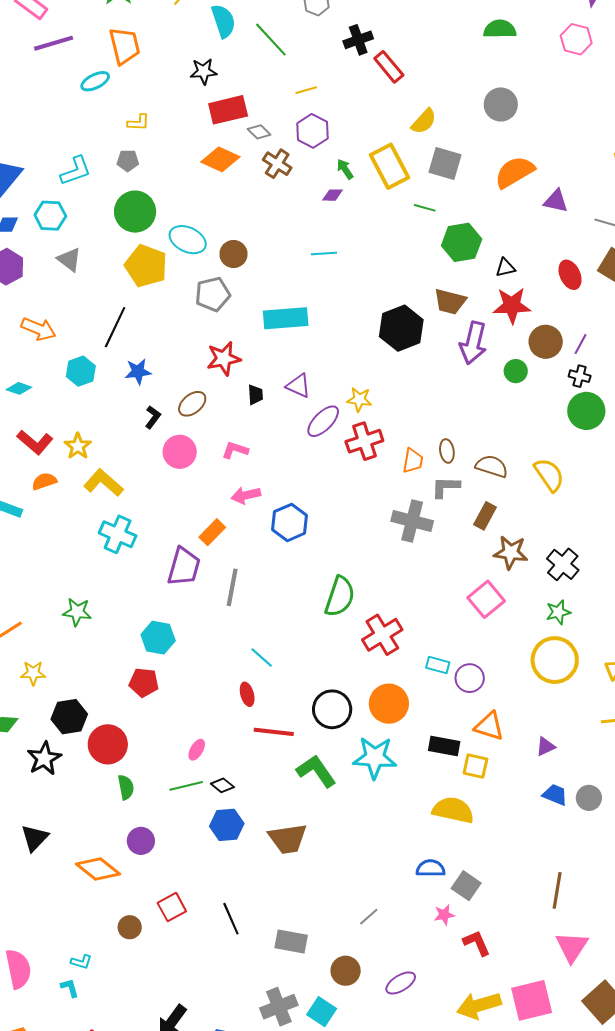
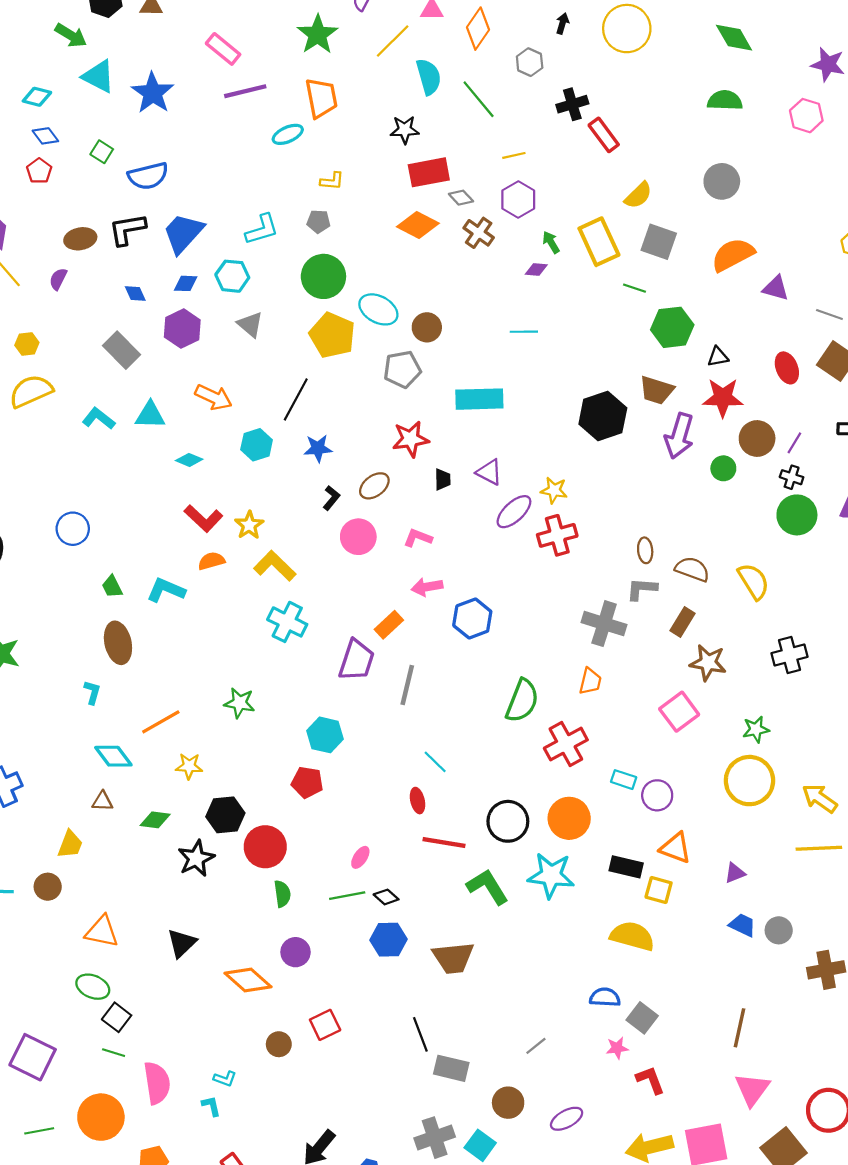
orange trapezoid: (413, 461) -> (590, 681), moved
black cross: (563, 564) -> (790, 655), moved, turned 32
black line: (231, 919) -> (420, 1034), moved

